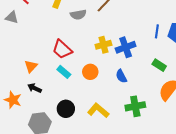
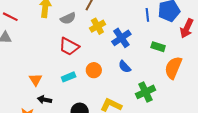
yellow cross: (103, 45) -> (97, 26), moved
red trapezoid: (62, 49) -> (69, 47), moved
cyan rectangle: (64, 72) -> (69, 77), turned -48

